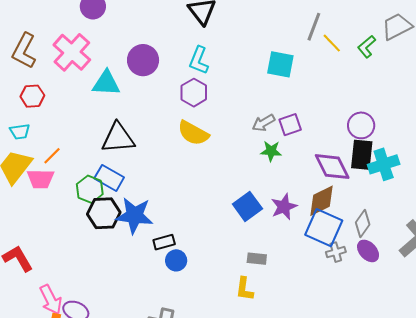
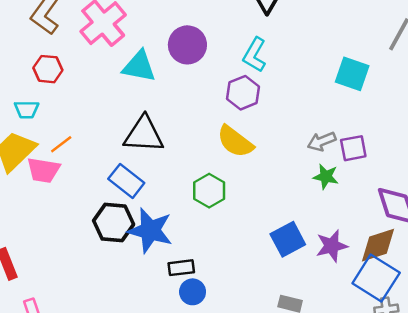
green hexagon: (90, 189) -> (209, 191), moved

